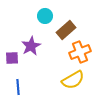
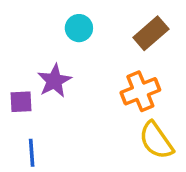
brown rectangle: (66, 30) -> (151, 33), moved
yellow semicircle: (73, 80) -> (156, 140), moved, turned 85

